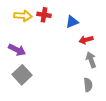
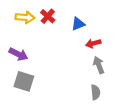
red cross: (44, 15) -> (48, 16), turned 32
gray square: (22, 75) -> (24, 81), turned -30

